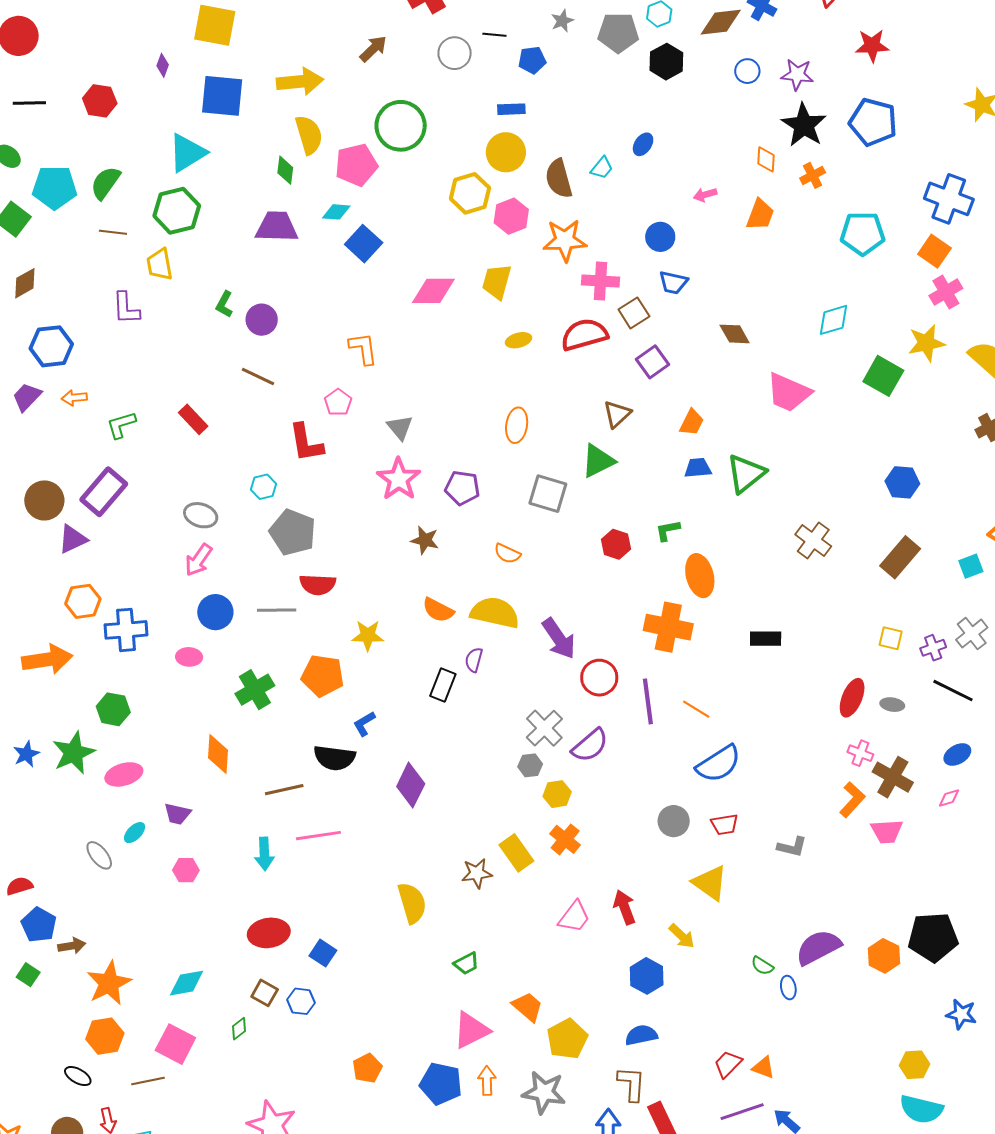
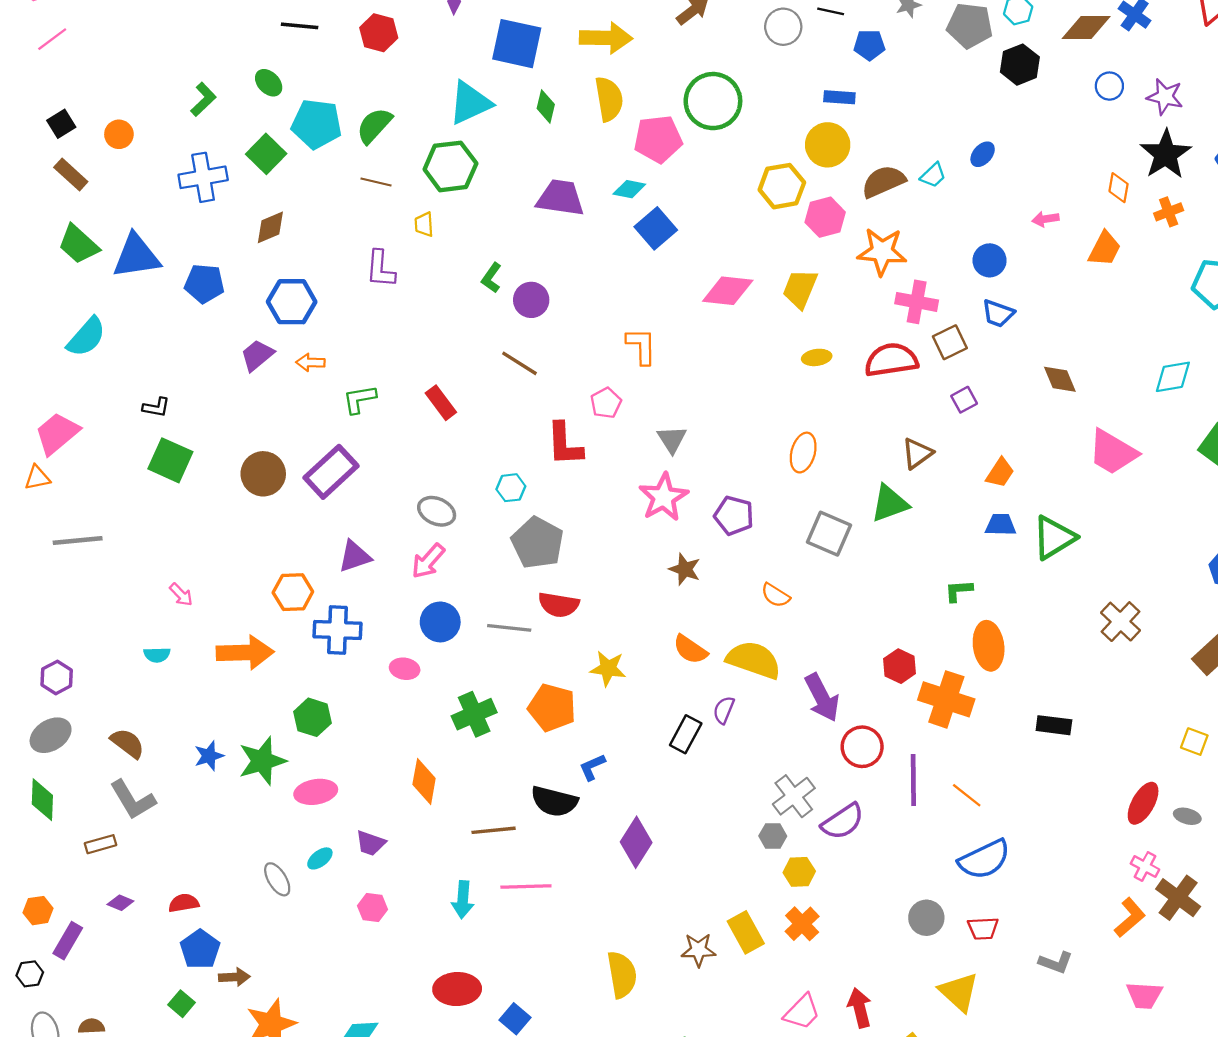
green diamond: (285, 170) -> (546, 106), moved
brown semicircle: (559, 179) -> (883, 181), turned 75
yellow trapezoid: (160, 264) -> (424, 224), size x0.7
purple square: (653, 362) -> (964, 400), size x0.7
purple triangle: (73, 539) -> (355, 556), moved
red hexagon: (616, 544) -> (900, 666), moved
pink trapezoid: (887, 831) -> (1144, 995), moved

